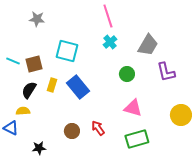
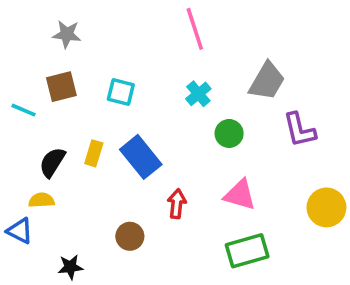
cyan cross: (110, 42) -> (198, 94), moved
cyan square: (67, 51) -> (121, 92), size x0.7
brown square: (34, 64) -> (61, 87), moved
red arrow: (98, 128) -> (177, 204), moved, turned 42

